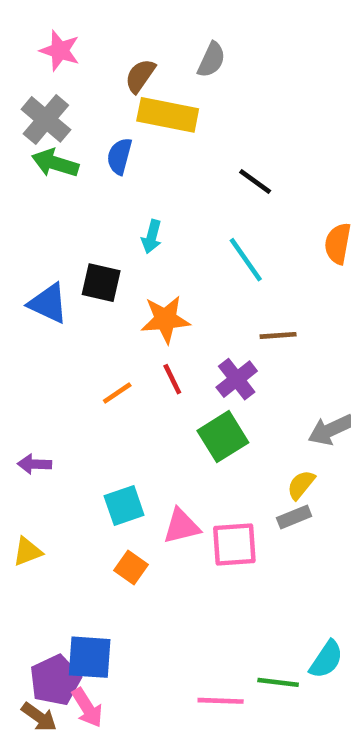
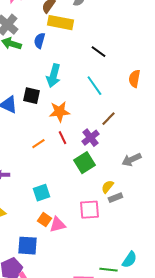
cyan arrow: (152, 237) -> (53, 76), size x1.6
brown line: (278, 335) -> (108, 119), turned -42
yellow semicircle: (301, 485) -> (107, 187), moved
pink triangle: (182, 526) -> (57, 225), moved
blue square: (90, 657) -> (27, 246), moved

